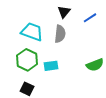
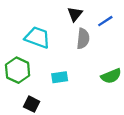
gray semicircle: (60, 34) -> (83, 39), moved
green hexagon: (27, 60) -> (18, 70), moved

